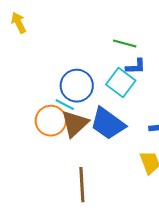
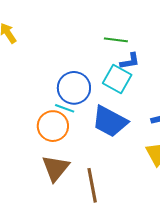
brown triangle: (75, 124) -> (56, 168), moved

